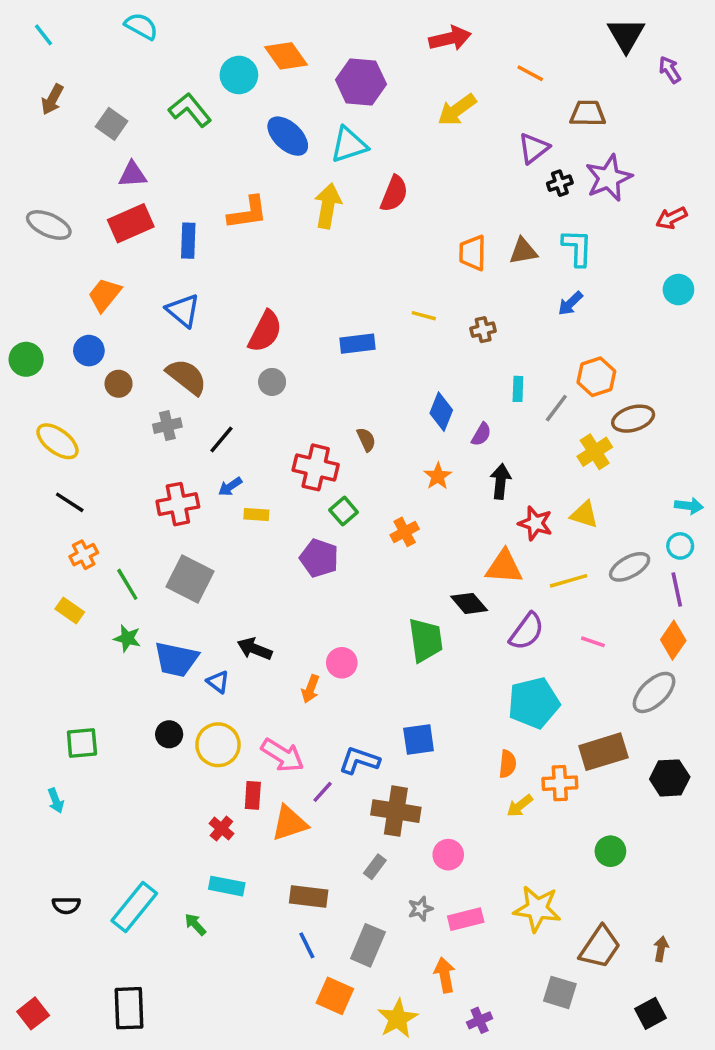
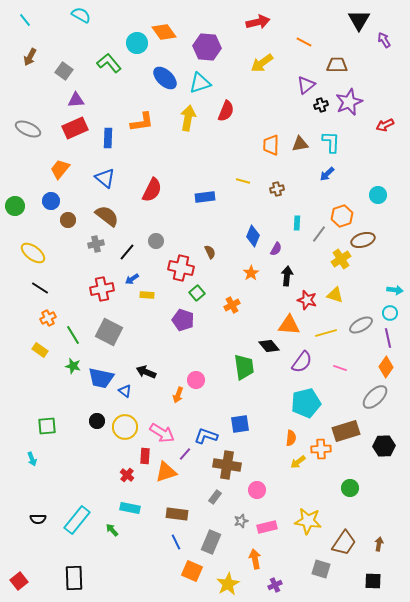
cyan circle: (678, 290) -> (378, 195), moved
gray circle: (272, 382) -> (156, 241), moved
black square: (651, 1013) -> (373, 581), turned 30

